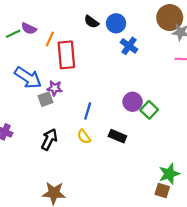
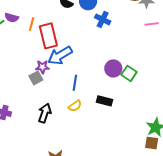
blue arrow: (28, 78) -> (60, 55), moved, turned 125
yellow semicircle: (84, 137) -> (75, 106), turned -80

